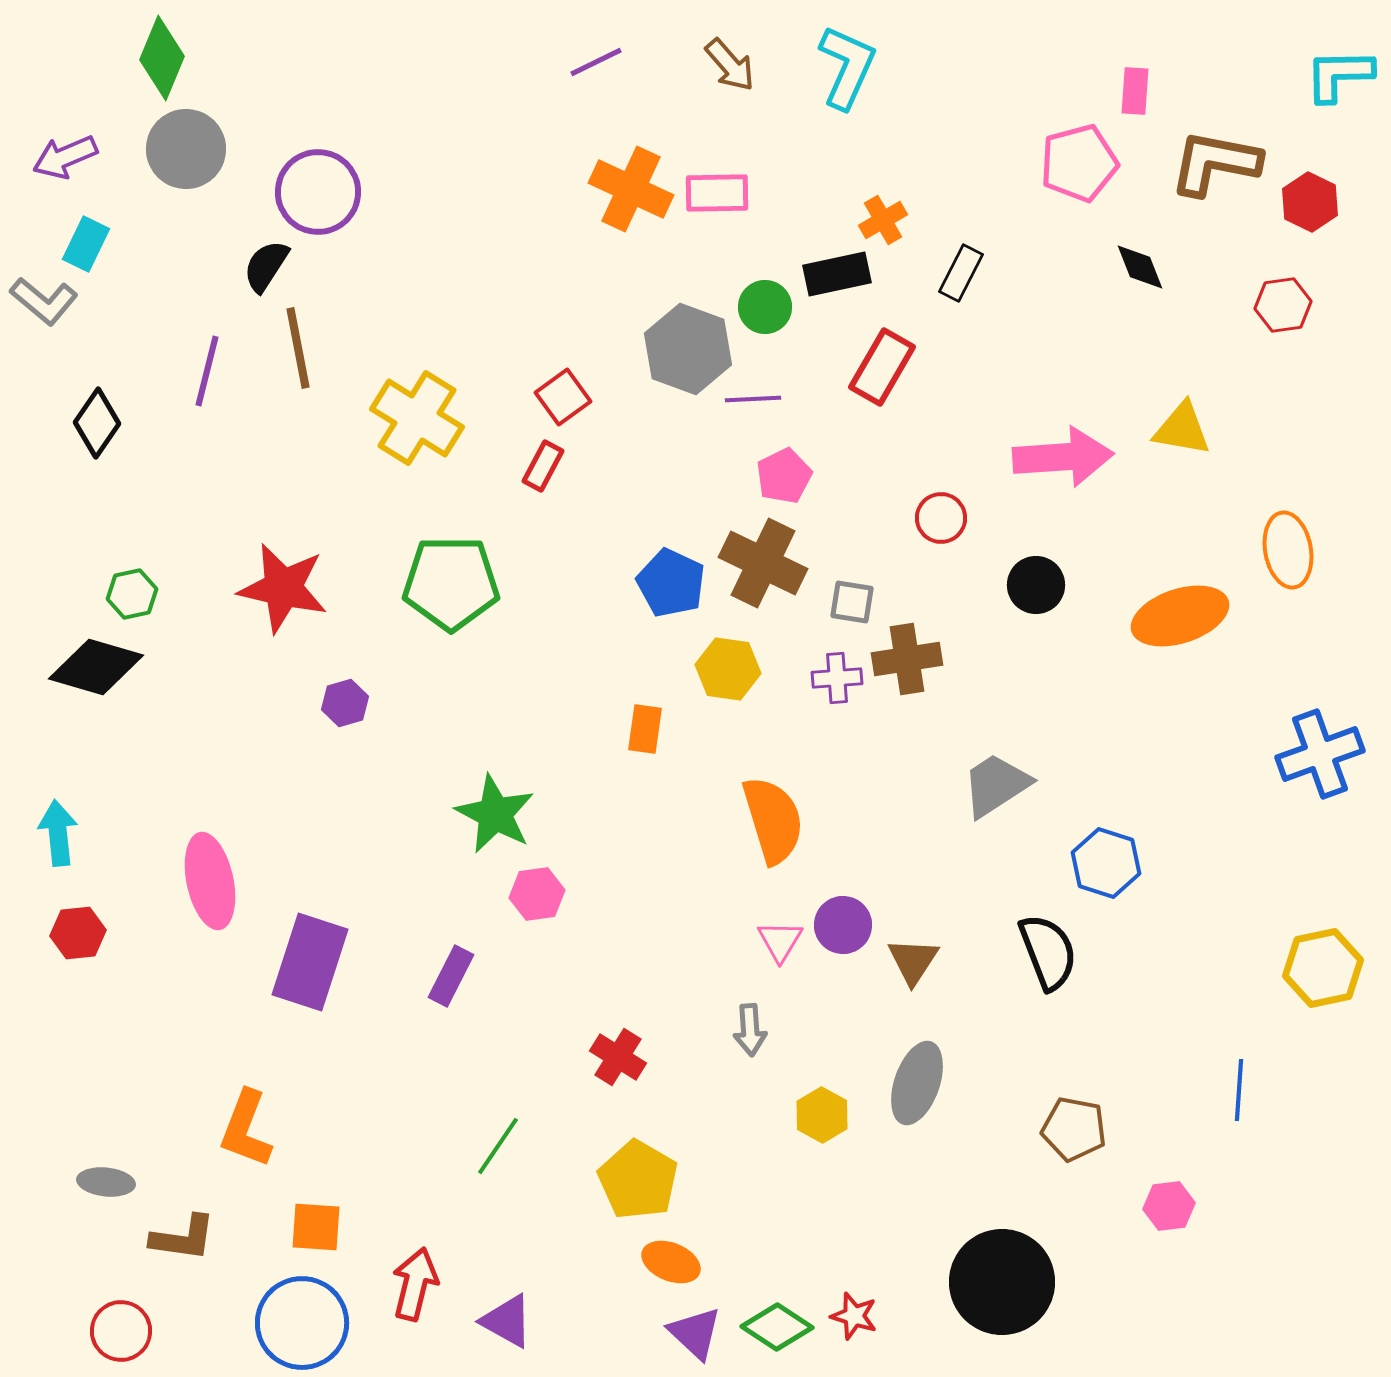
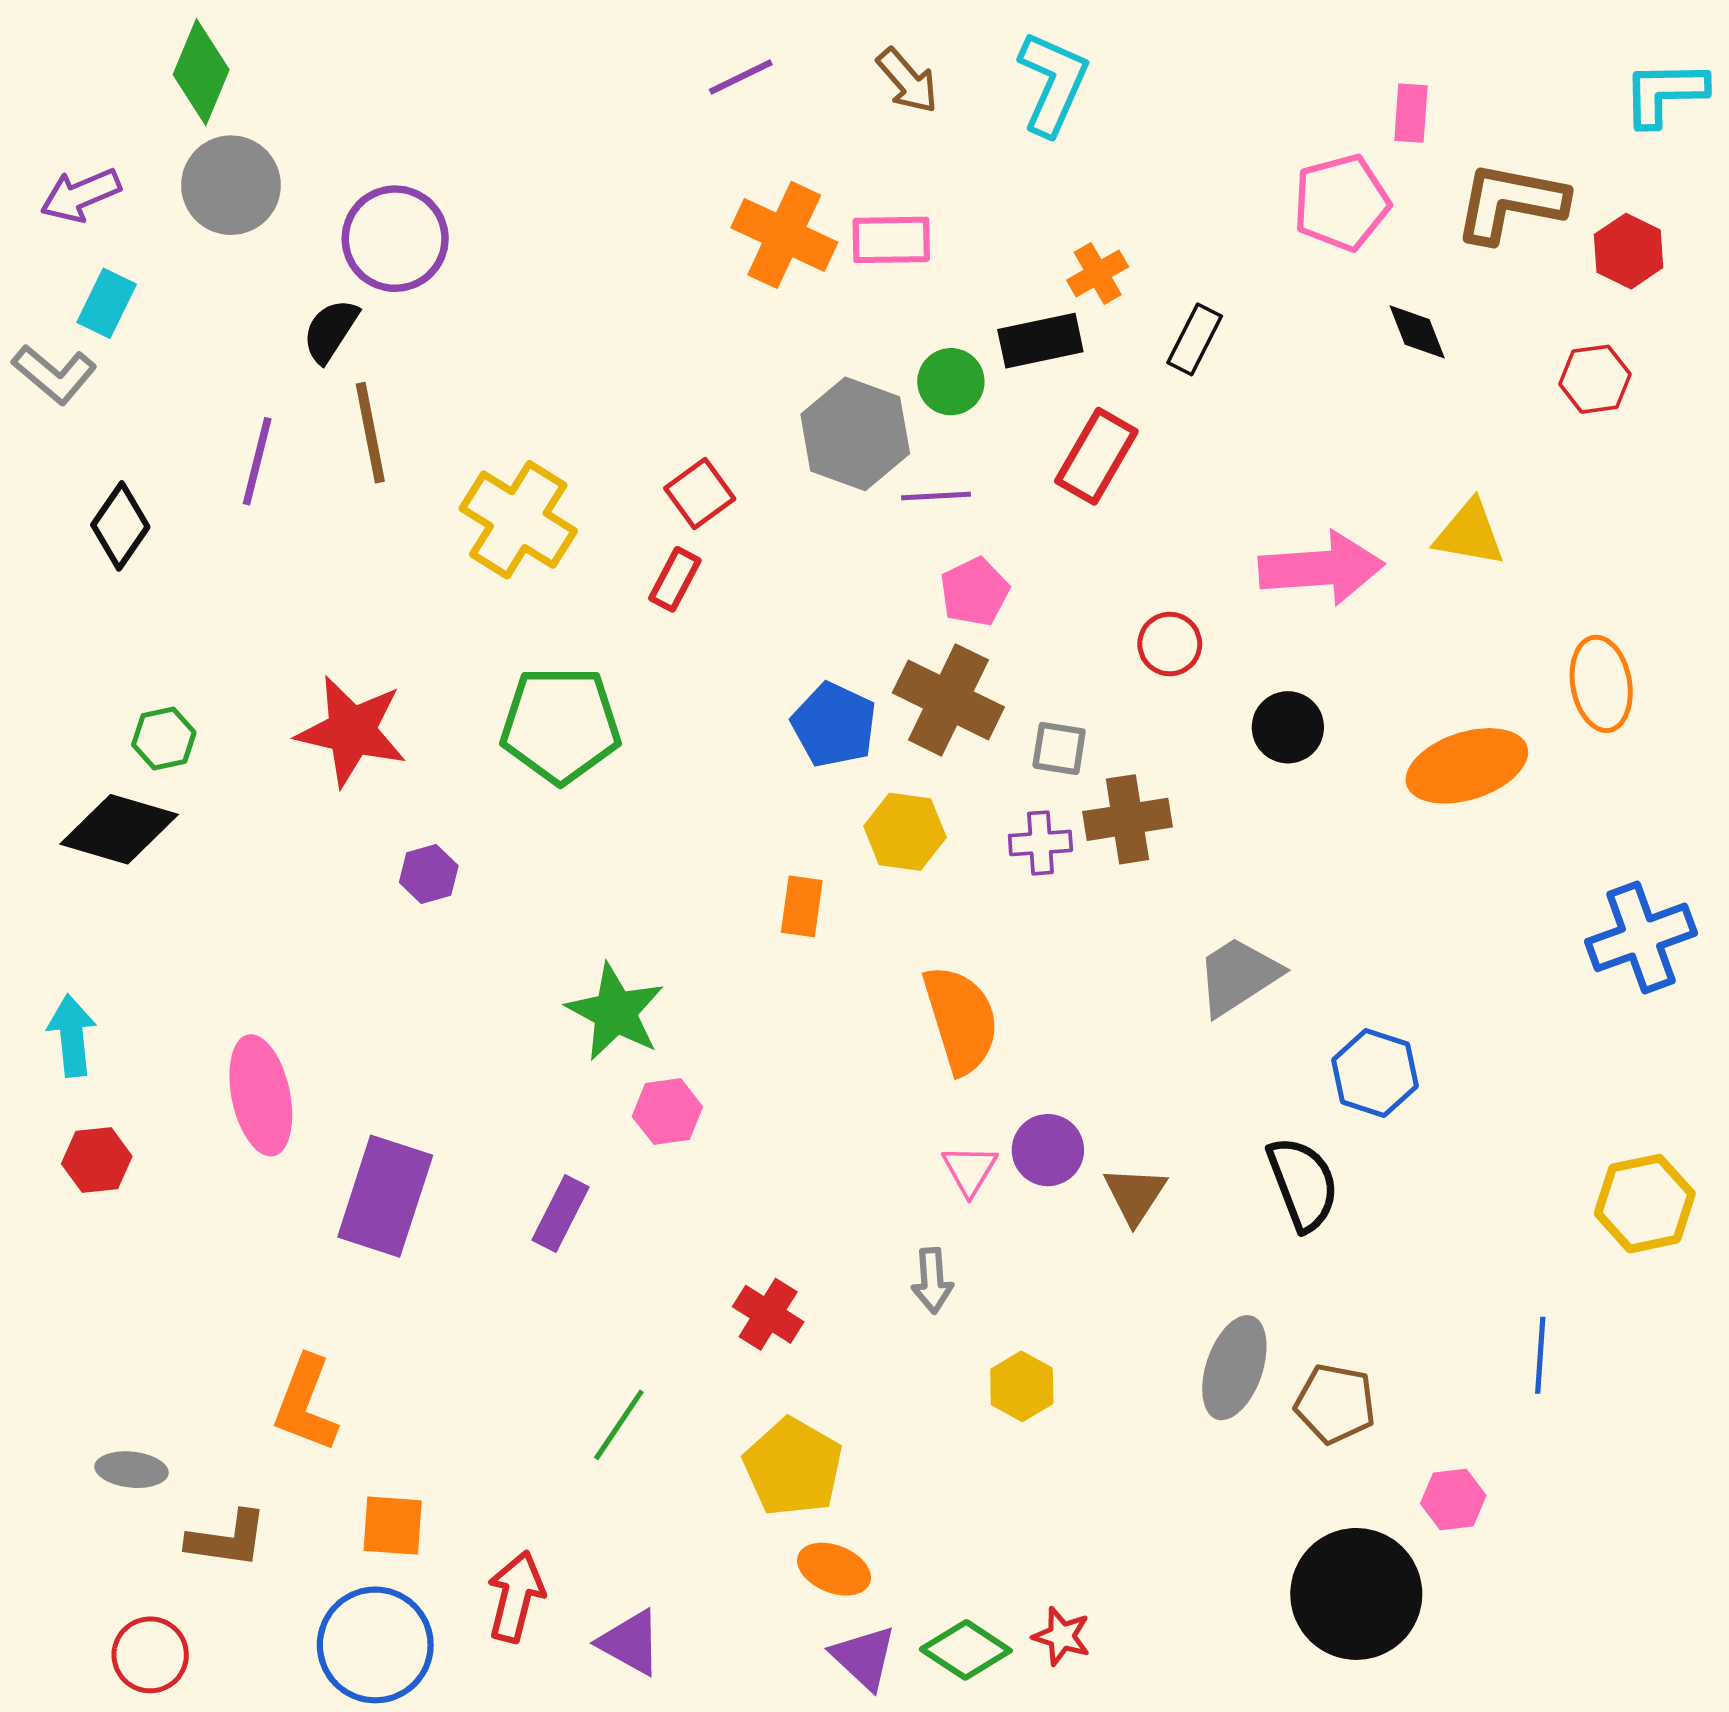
gray ellipse: (917, 1083) -> (1234, 1368), moved
black circle: (1002, 1282) -> (1356, 1594), moved

